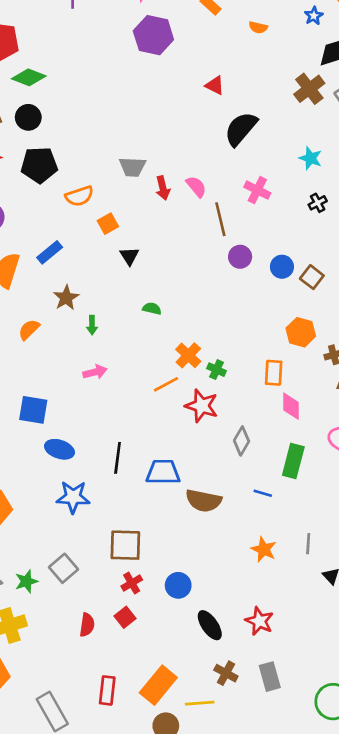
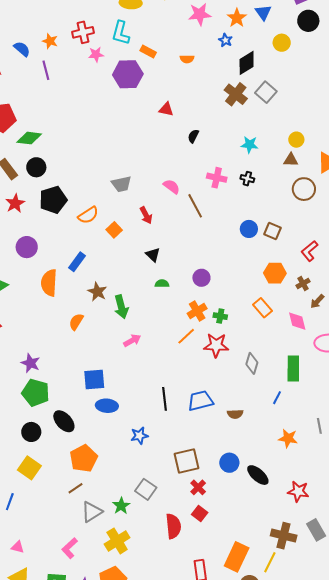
purple hexagon: (153, 35) -> (128, 74), moved
black semicircle: (241, 129) -> (193, 136), size x0.5
red arrow: (163, 188) -> (146, 215), moved
black cross: (318, 203) -> (247, 179), moved, turned -32
black triangle: (129, 256) -> (153, 255), moved
purple circle: (240, 257) -> (201, 278), moved
green arrow: (92, 325) -> (121, 307), size x1.6
orange cross: (188, 355) -> (197, 311), turned 30
orange rectangle: (274, 373) -> (263, 308), turned -30
pink diamond: (291, 406) -> (297, 321), moved
blue ellipse: (59, 449) -> (107, 406), moved
blue line: (263, 493) -> (277, 398), turned -64
blue star: (73, 497) -> (139, 436), size x0.7
brown semicircle: (204, 501) -> (235, 414), size x0.6
blue circle: (178, 585) -> (229, 463), moved
red semicircle: (87, 625) -> (173, 526), size x1.4
black ellipse: (210, 625) -> (258, 475), moved
brown cross: (226, 673) -> (284, 536), size x1.4
yellow line: (200, 703) -> (270, 562), turned -45

